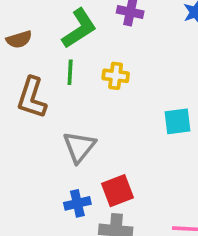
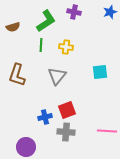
brown L-shape: (32, 98) -> (17, 75), moved
gray triangle: (79, 147) -> (57, 76), moved

